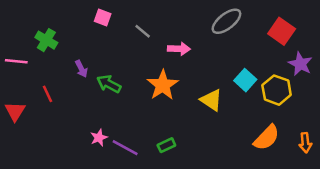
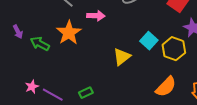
orange star: (163, 85) -> (69, 33), moved
yellow triangle: (211, 100) -> (122, 57), turned 48

